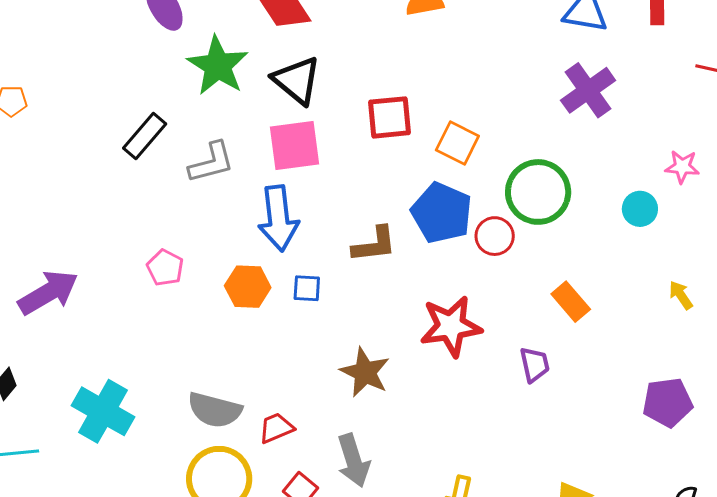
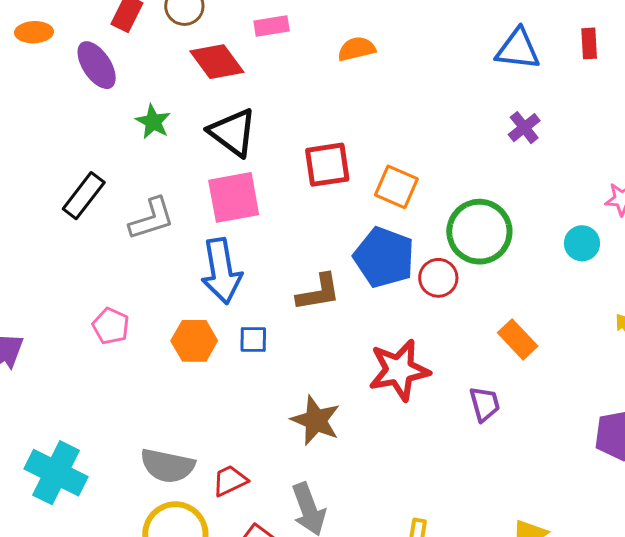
green star: (218, 66) -> (153, 122), size x0.6
purple cross: (588, 90) -> (524, 128), size x0.6

